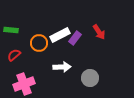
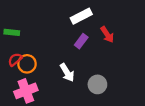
white rectangle: (60, 35) -> (81, 16), moved
orange circle: (39, 43) -> (27, 64), moved
white arrow: (62, 67) -> (67, 73), turned 60

